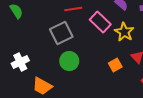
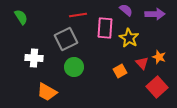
pink rectangle: (100, 22) -> (105, 28), turned 50
white cross: (20, 62) -> (34, 58), moved, turned 30

